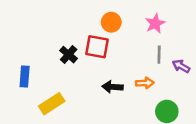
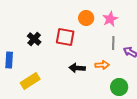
orange circle: (111, 22) -> (86, 18), moved
black cross: (69, 55) -> (34, 39), moved

